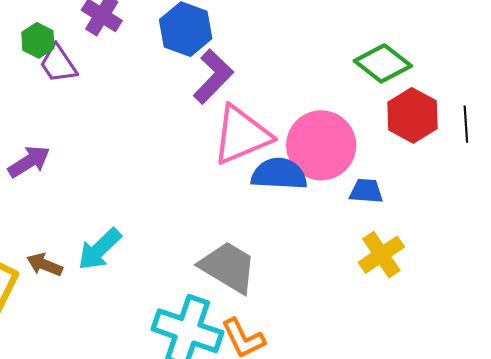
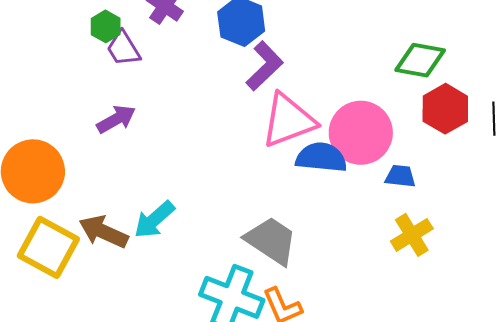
green diamond: (383, 63) -> (420, 60), turned -30
purple arrow: (29, 162) -> (116, 119), moved
brown arrow: (45, 265) -> (103, 232), size x1.5

